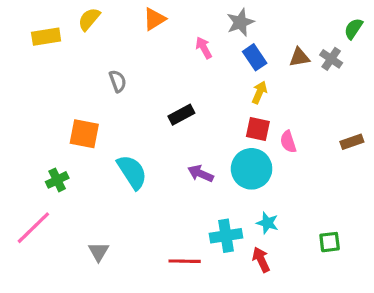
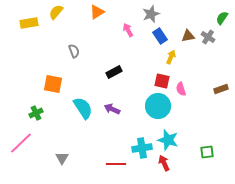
yellow arrow: (259, 92) -> (171, 57), moved
purple arrow: (201, 174) -> (112, 109), moved
cyan star: (267, 223) -> (168, 140), size x1.5

